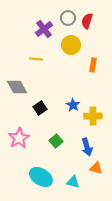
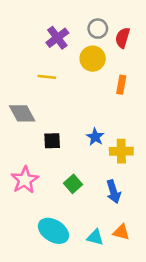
gray circle: (68, 18) -> (98, 29), moved
red semicircle: (87, 21) -> (123, 38), moved
black square: (40, 108) -> (52, 141), turned 32
orange triangle: (96, 168) -> (121, 232), moved

